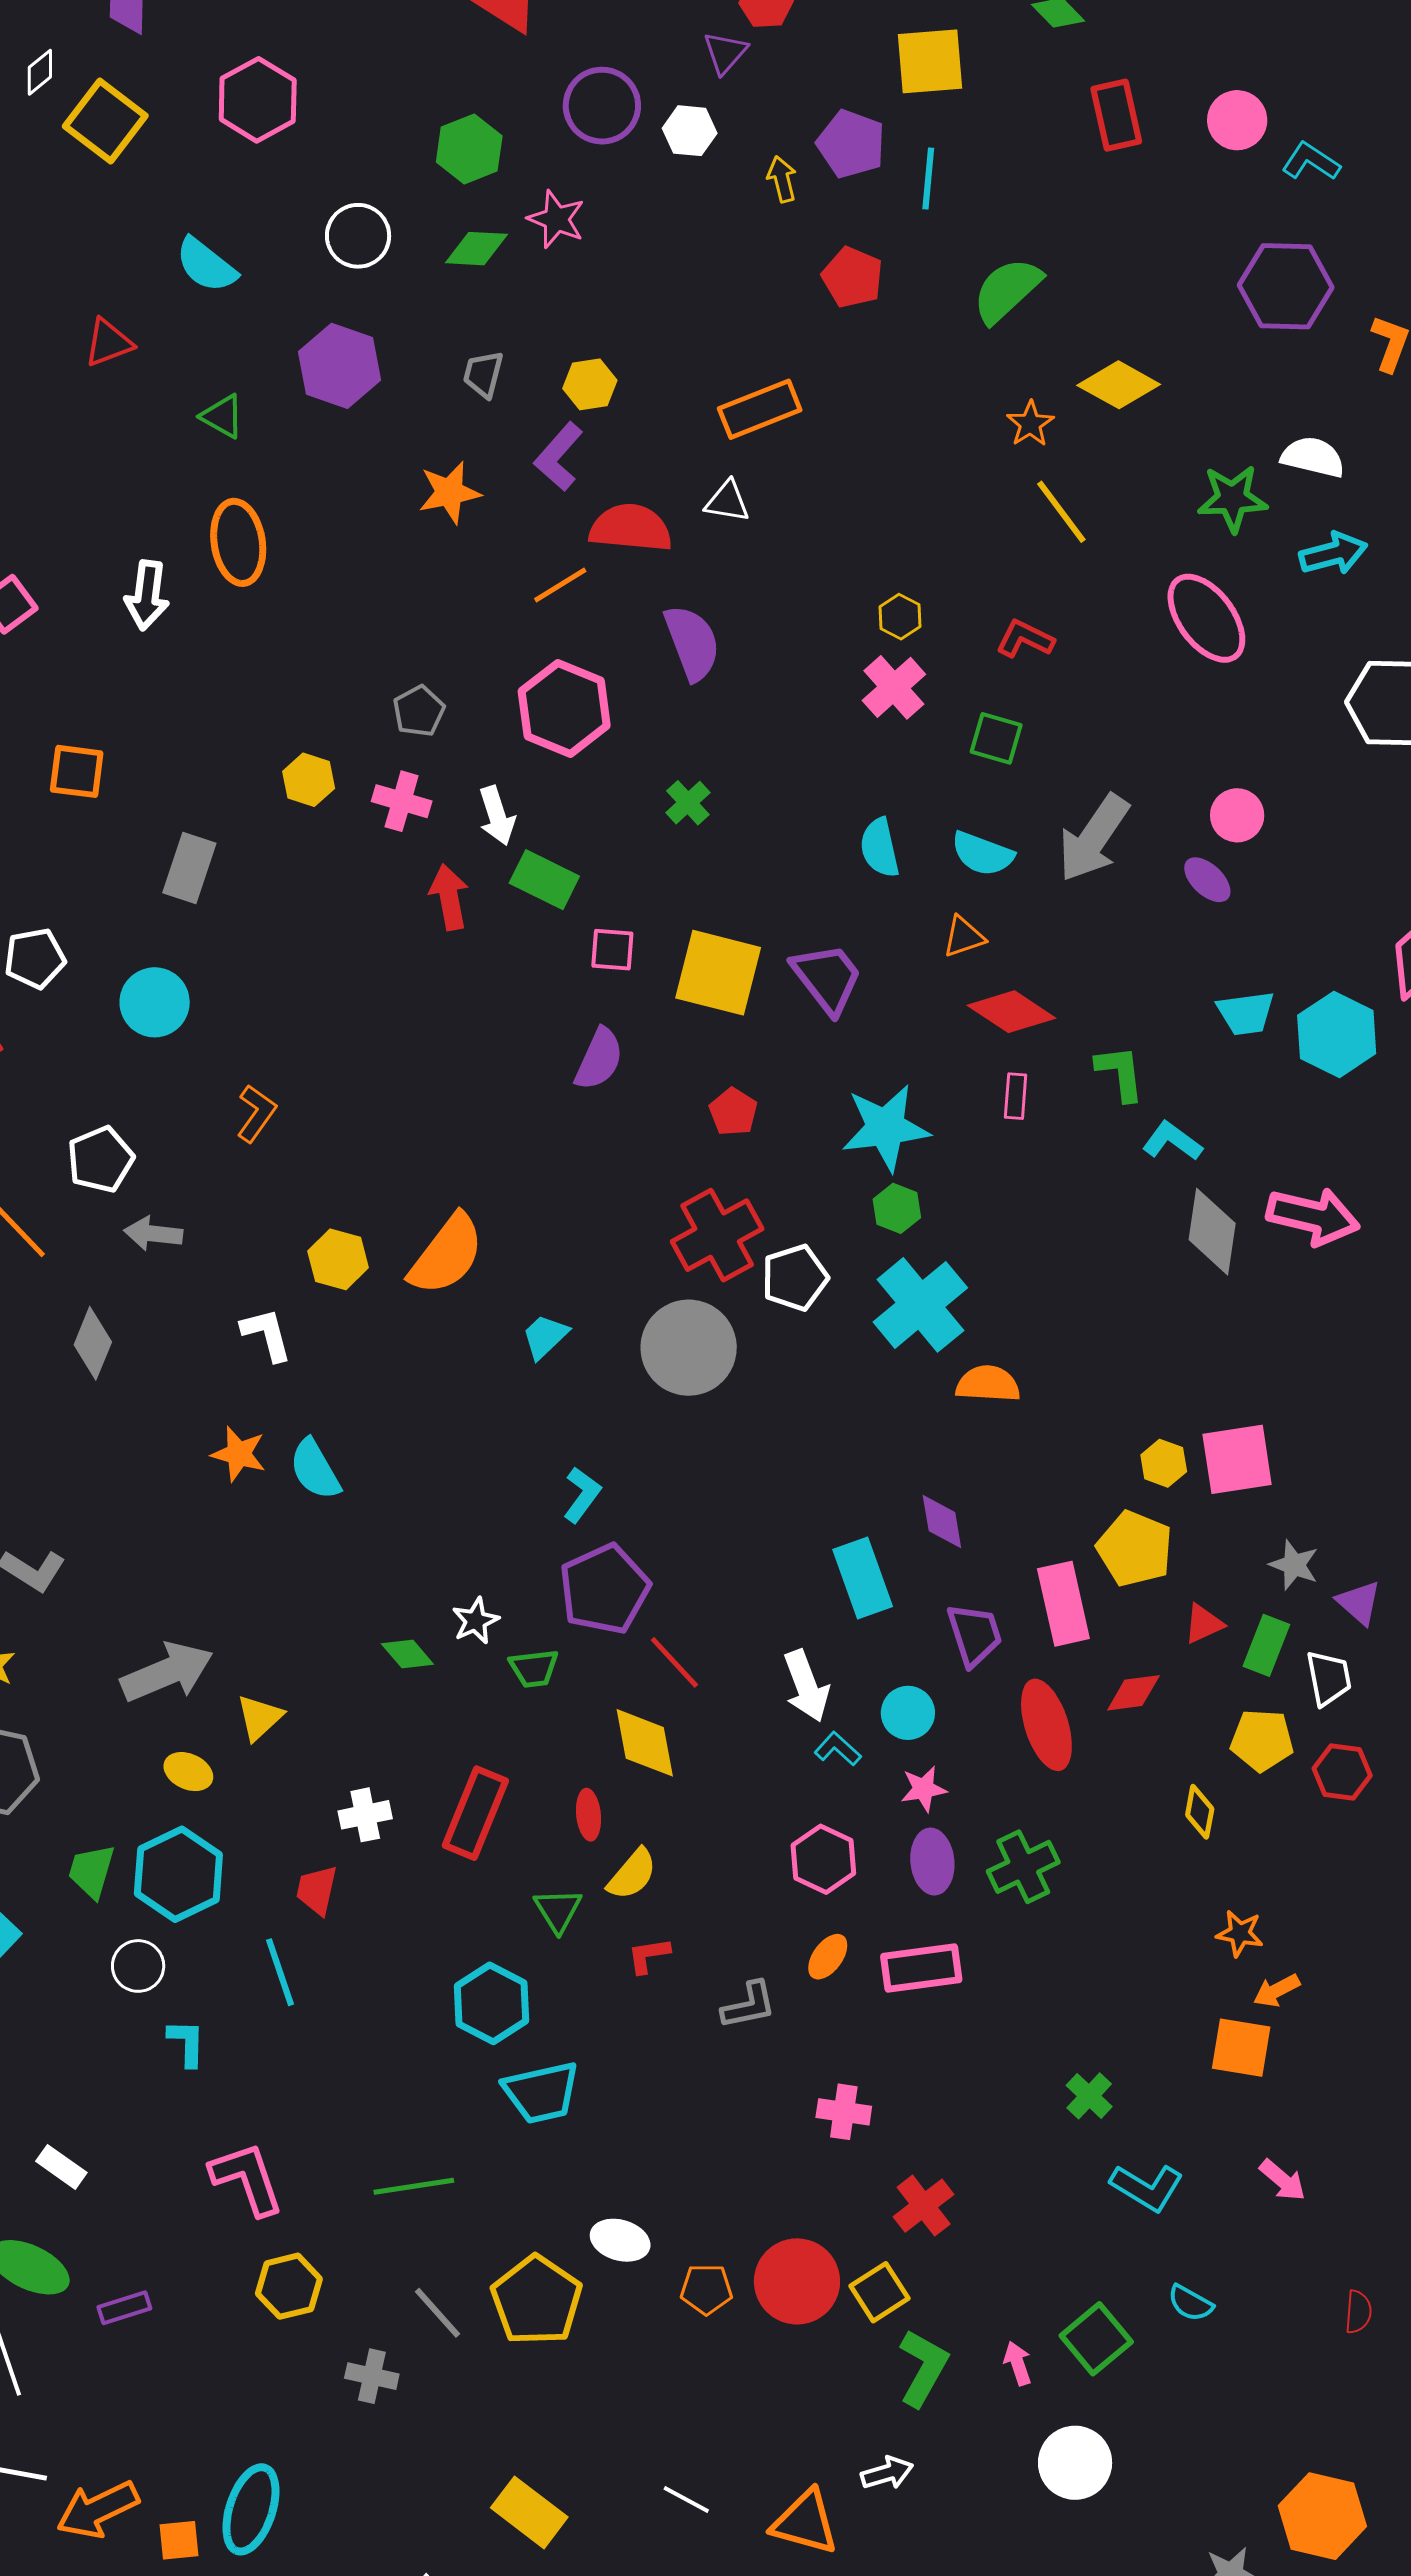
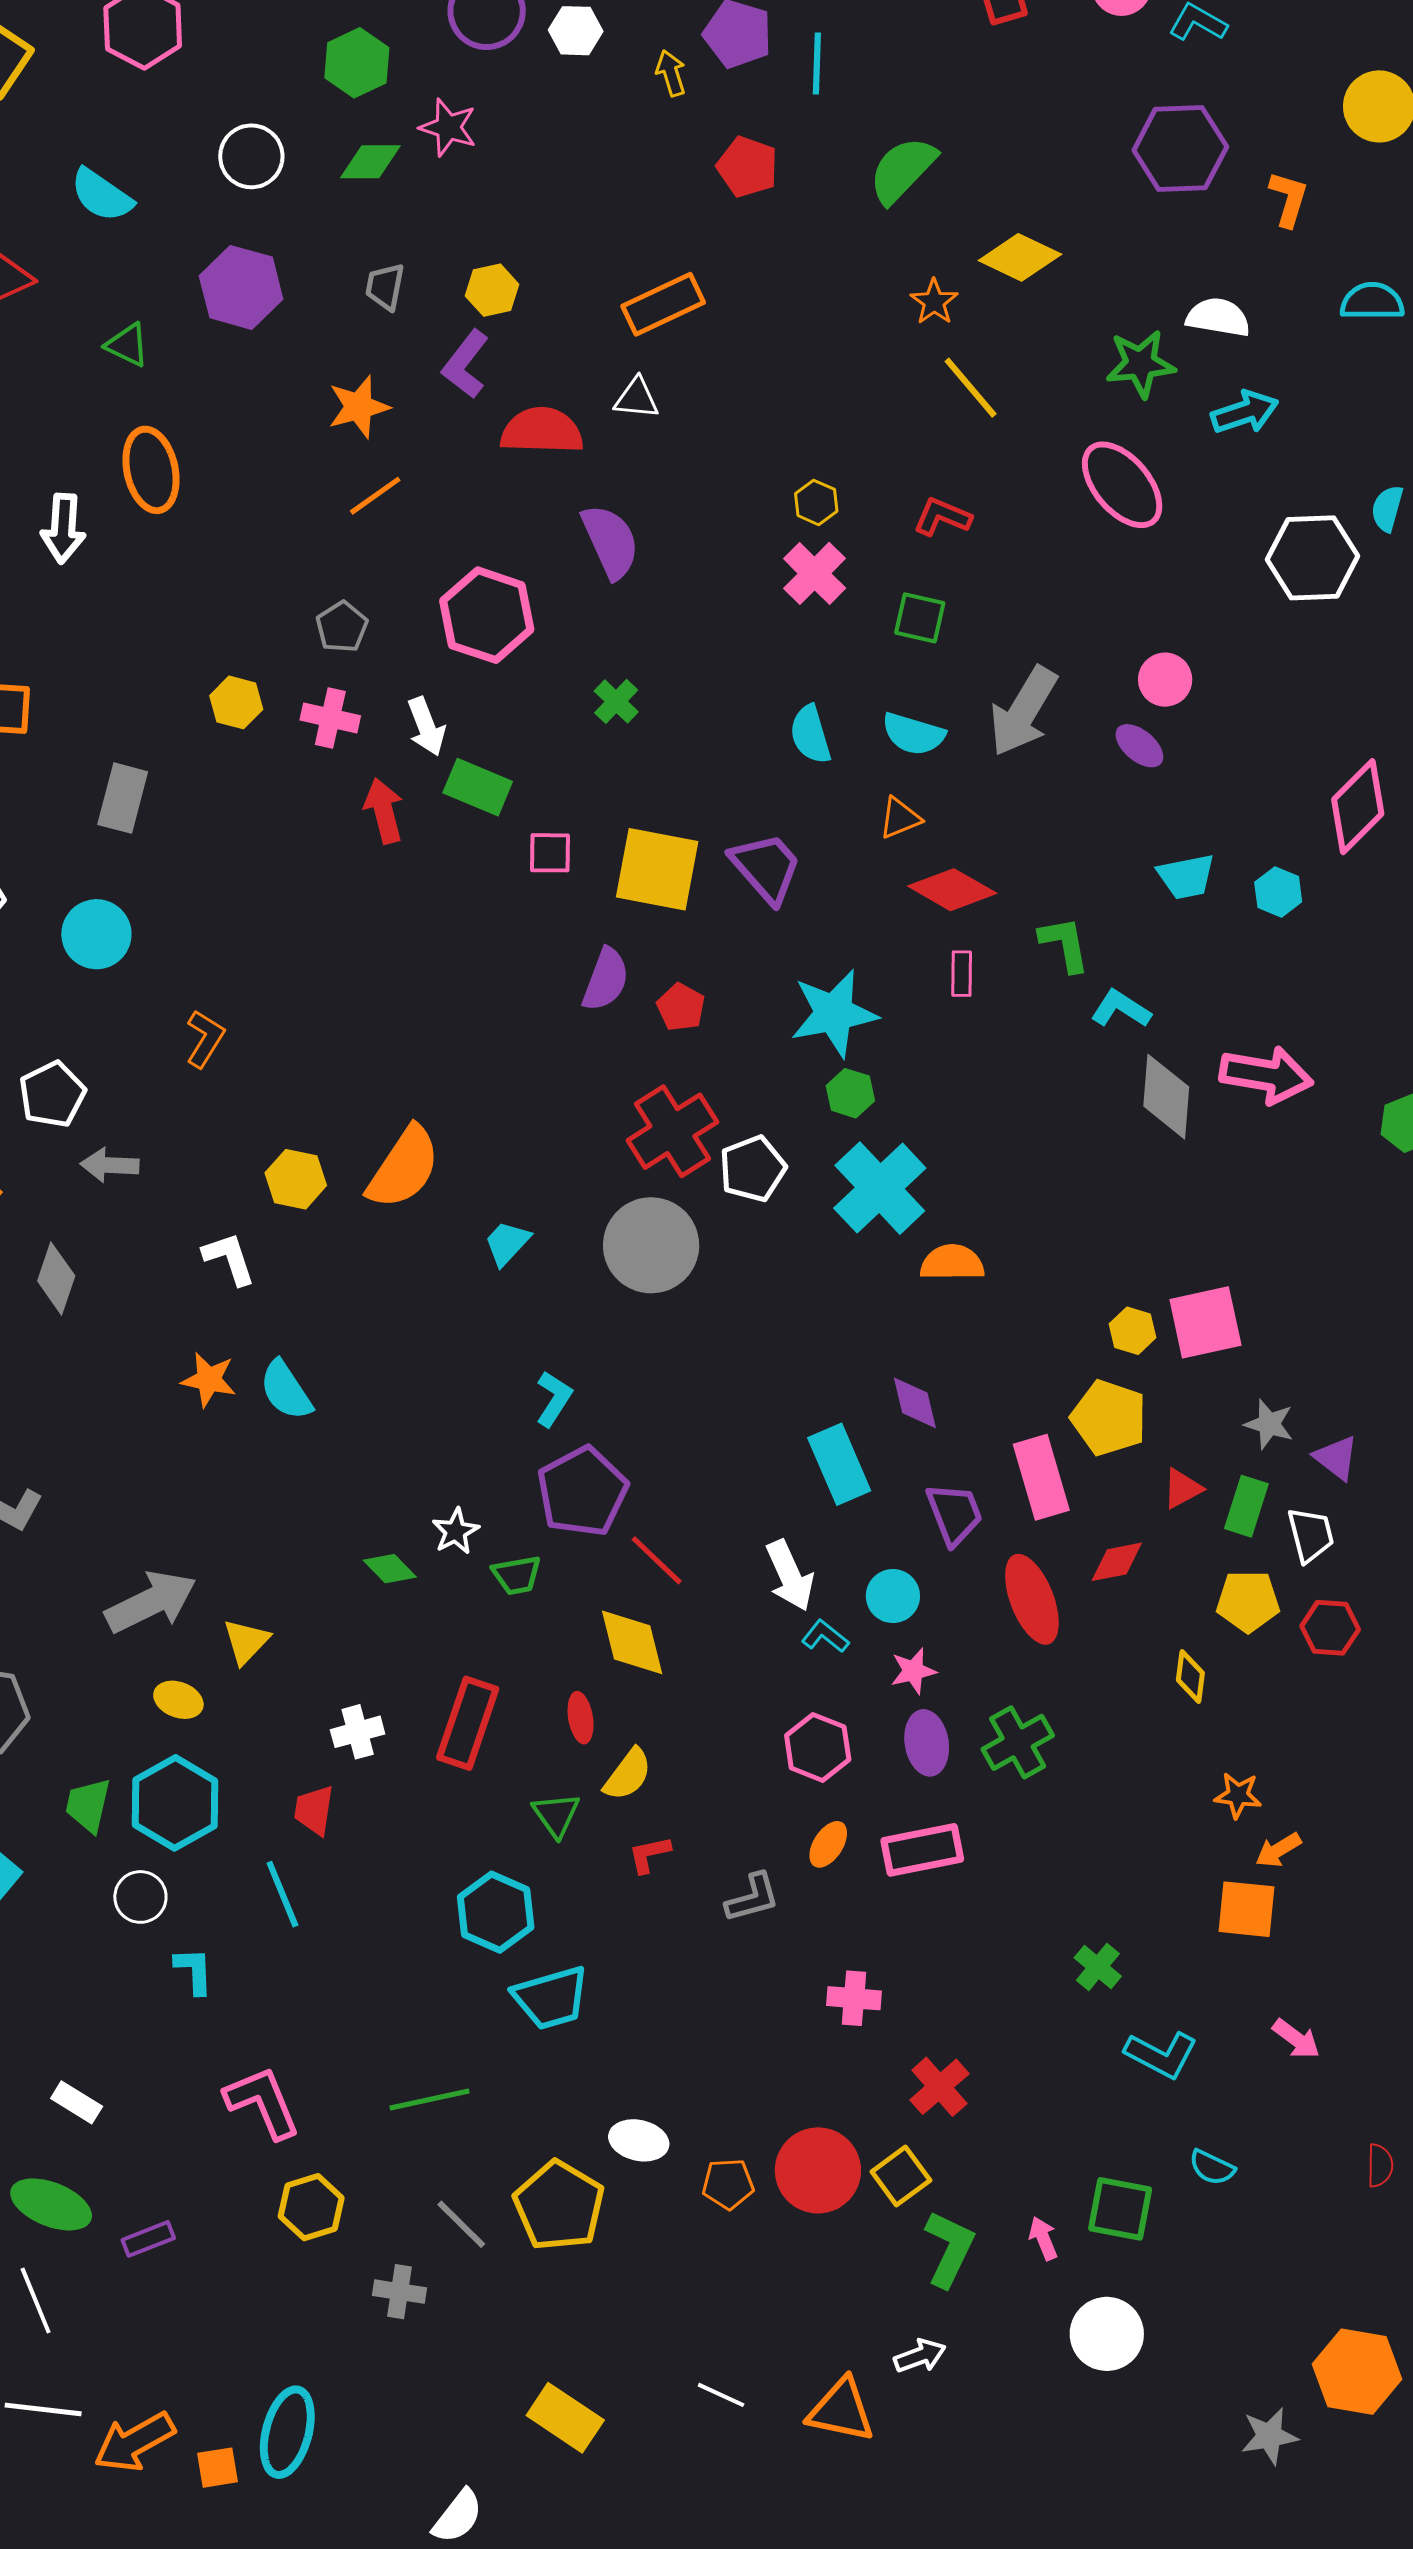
orange line: (560, 585) -> (375, 496), moved
cyan hexagon: (1337, 1034) -> (1278, 892), size x0.6
purple semicircle: (599, 1059) -> (606, 980), moved
green square: (1096, 2339) -> (1120, 2209), turned -36

